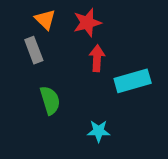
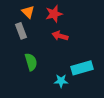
red arrow: (97, 58) -> (60, 36), turned -77
cyan rectangle: (133, 81) -> (82, 68), moved

